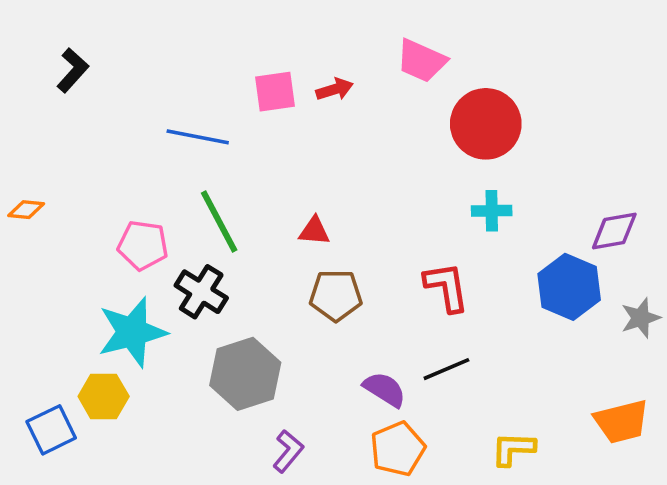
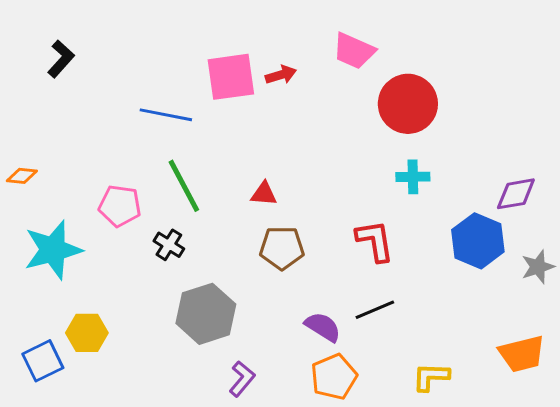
pink square: (275, 92) -> (231, 77), size x1.4
black cross: (201, 292) -> (169, 245), size x0.7
cyan star: (132, 332) -> (53, 250), moved

